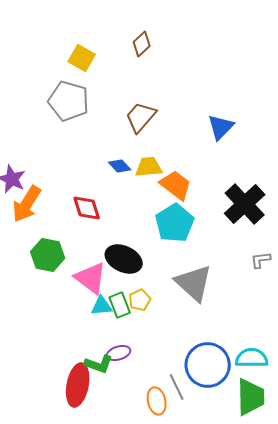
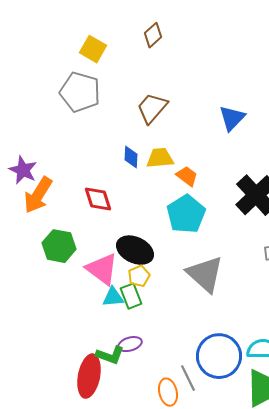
blue diamond: (120, 166) -> (131, 157), turned 45
orange trapezoid: (176, 185) -> (187, 176), size x0.7
yellow pentagon: (140, 300) -> (139, 276), moved

